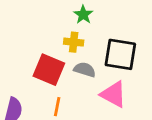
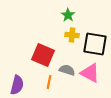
yellow cross: (74, 42) -> (72, 35), moved
gray semicircle: (85, 70) -> (67, 70), moved

